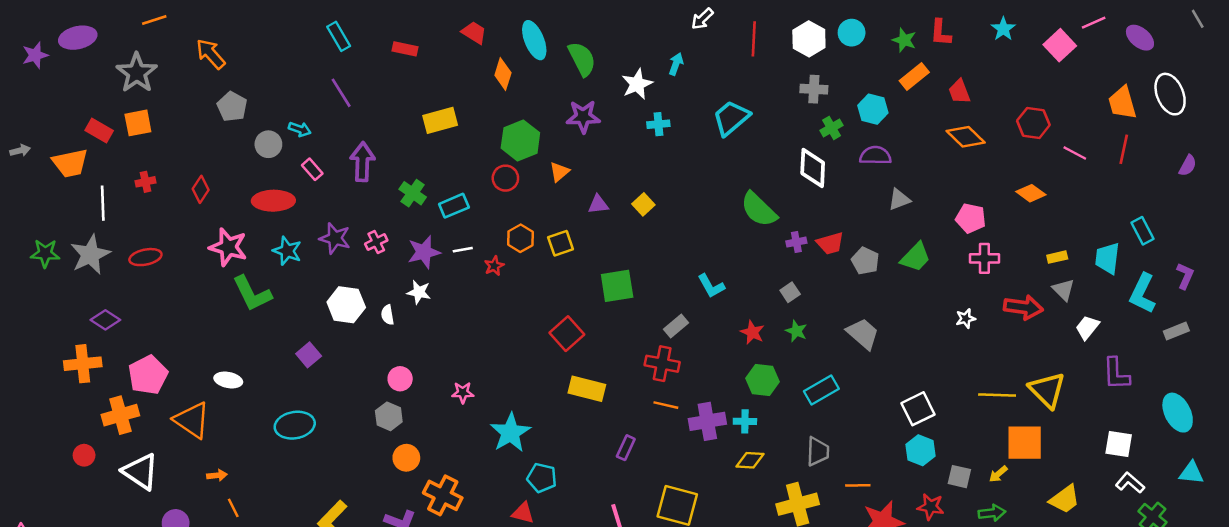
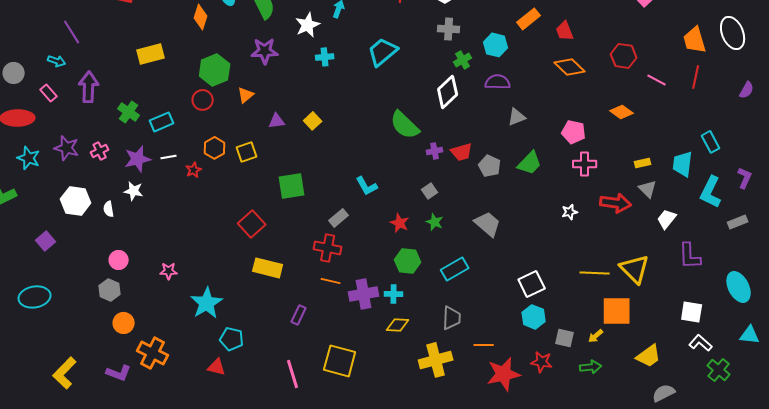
cyan arrow: (300, 129) -> (57, 61), moved
white diamond: (813, 168) -> (448, 92), turned 44

